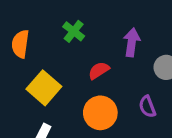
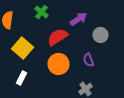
purple arrow: (132, 42) -> (78, 19), turned 48
red semicircle: (99, 71) -> (58, 37), size x1.5

